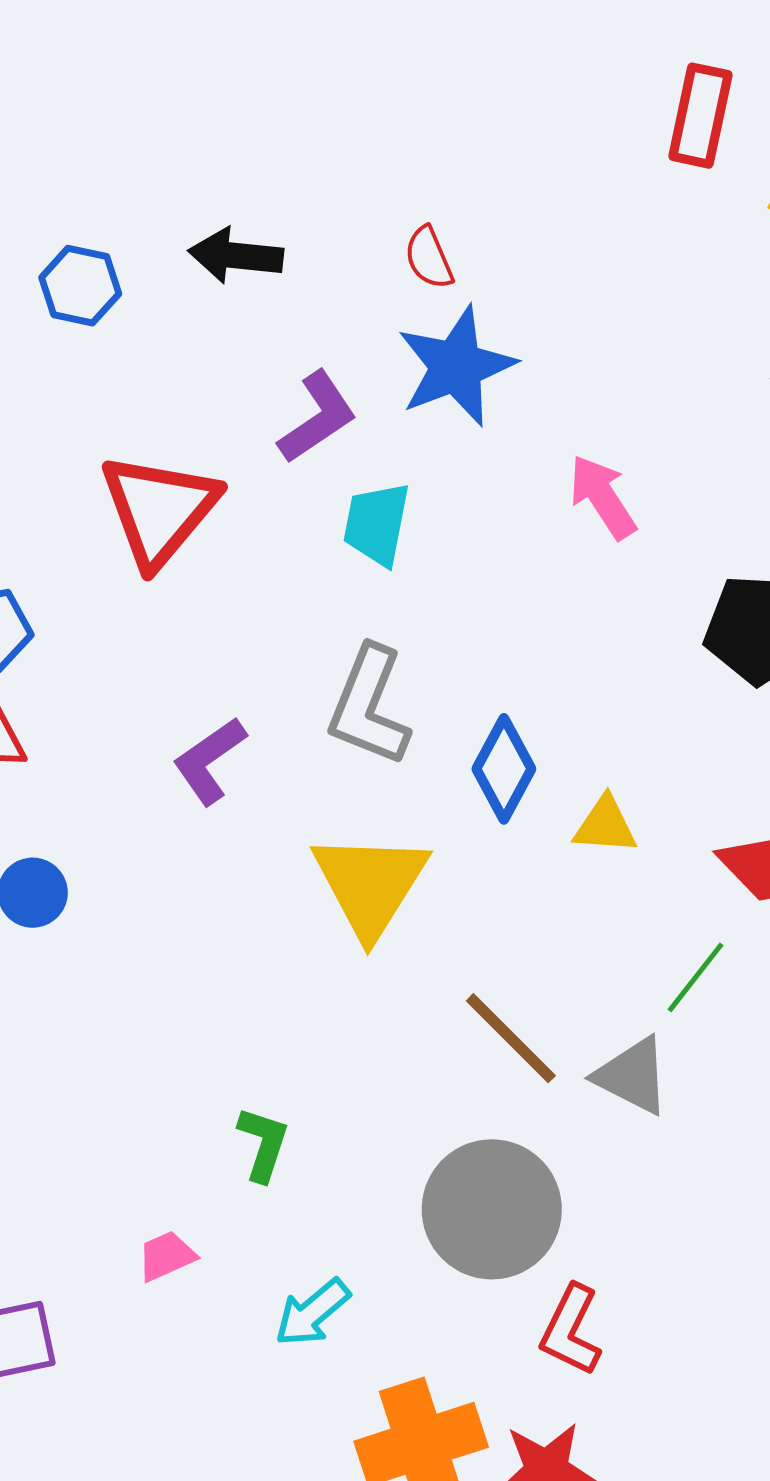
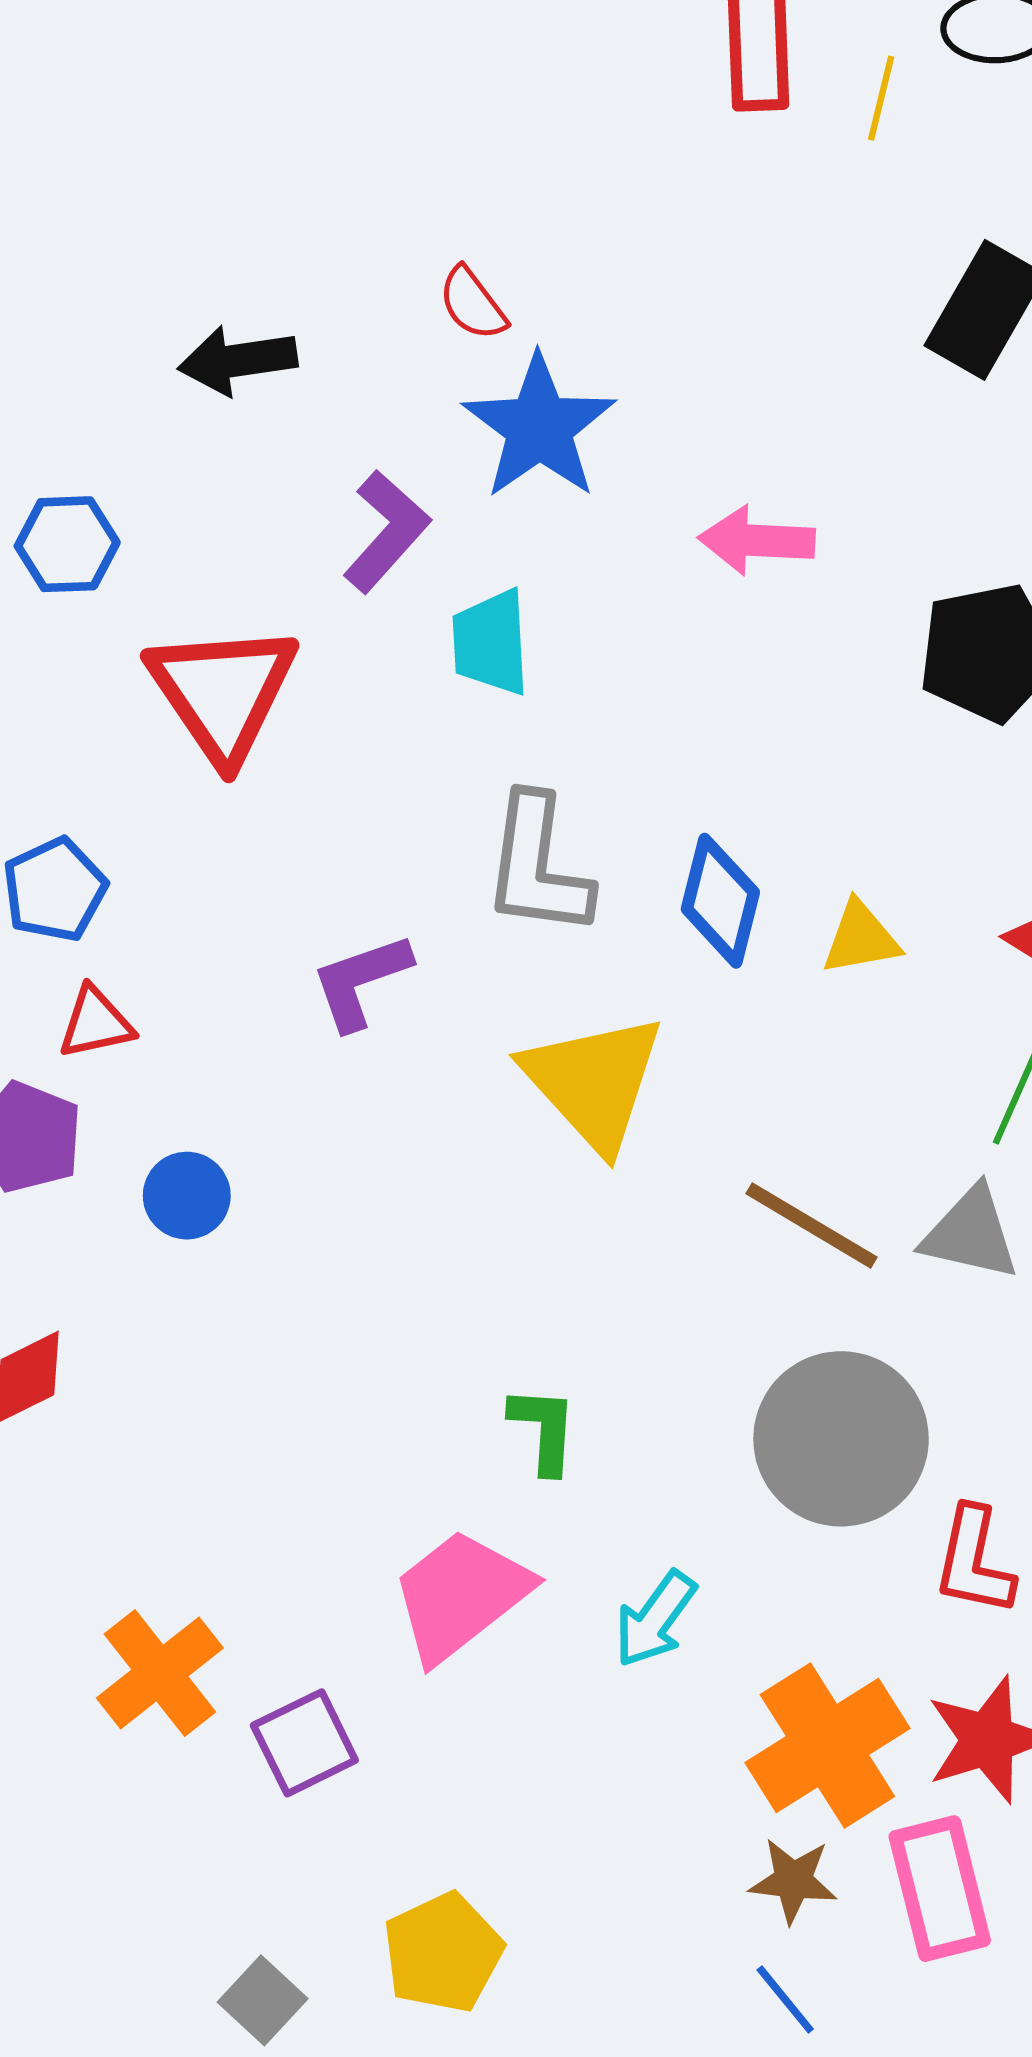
blue hexagon: (80, 286) -> (67, 544), moved
pink arrow: (603, 497) -> (757, 540), turned -40
purple L-shape: (209, 761) -> (361, 981), turned 30
pink trapezoid: (166, 1256) -> (461, 1595), size x2.0

